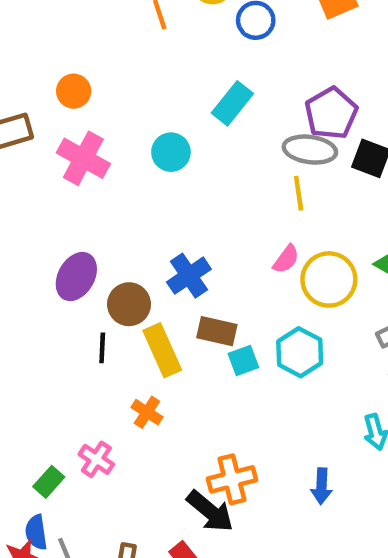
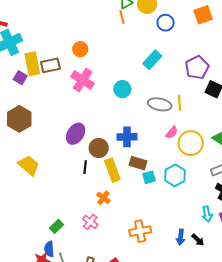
gray ellipse: (310, 150) -> (160, 104), moved
cyan circle: (171, 152) -> (122, 89), moved
blue cross: (189, 276) -> (127, 137), turned 30
pink cross: (96, 459) -> (90, 222), moved
black arrow: (210, 511) -> (198, 240), moved, size x0.6

